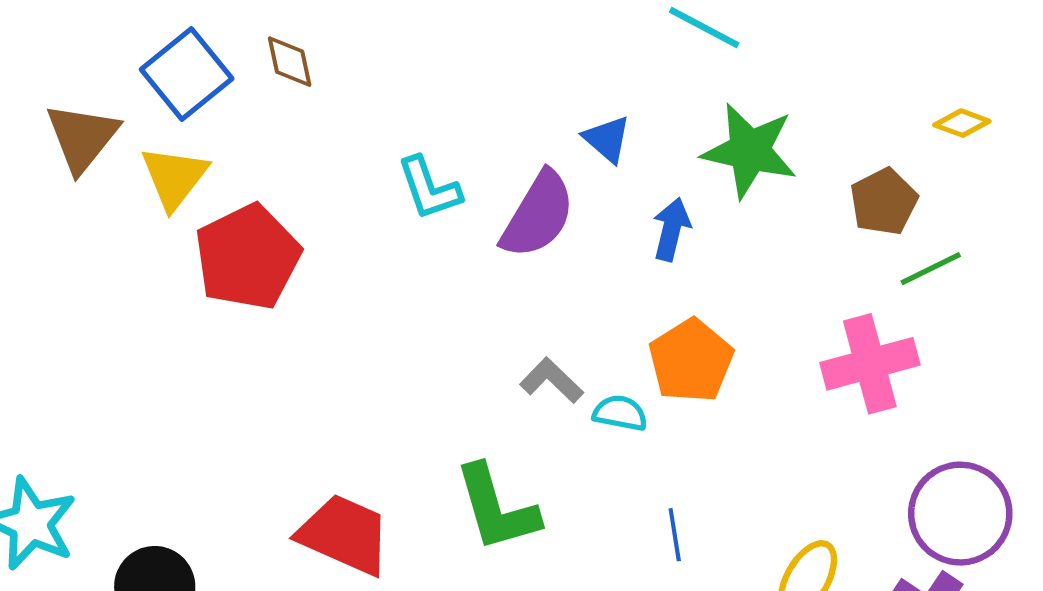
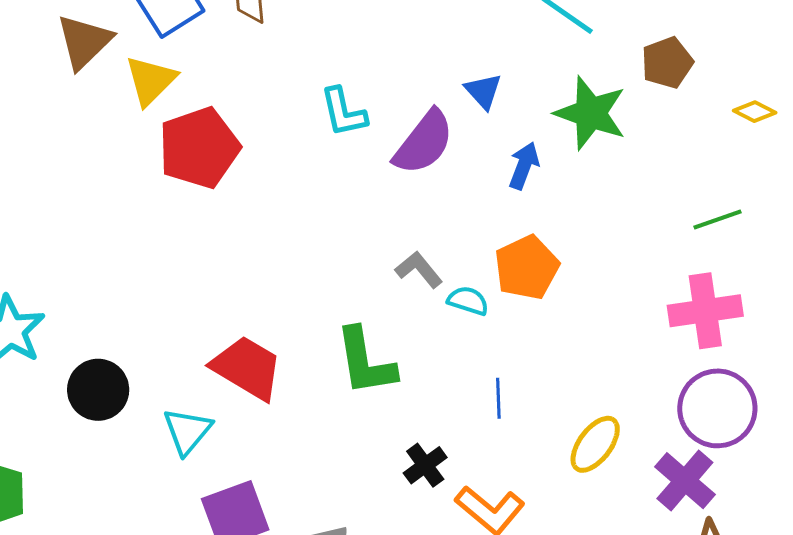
brown pentagon: (884, 202) -> (667, 63), moved
pink cross: (870, 364) -> (705, 311), moved

